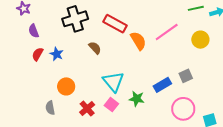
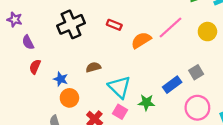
red rectangle: (115, 24) -> (114, 25), size x0.6
orange semicircle: (138, 41) -> (141, 40), turned -84
brown semicircle: (95, 48) -> (93, 67), moved, turned -56
blue star: (57, 54) -> (61, 79), moved

